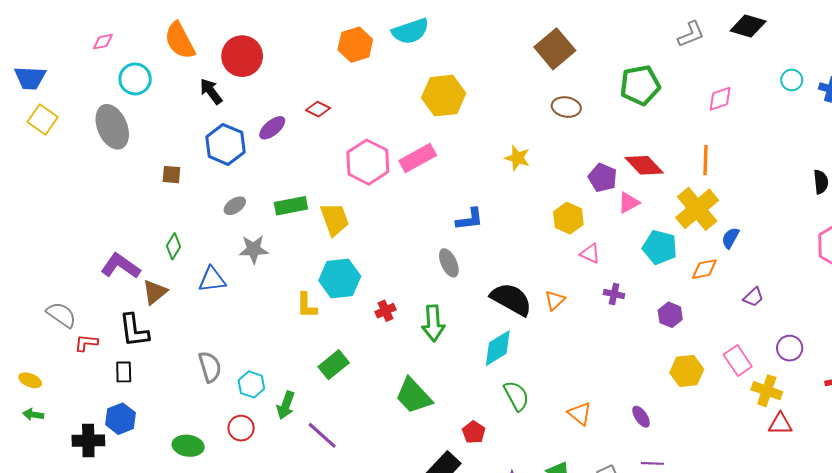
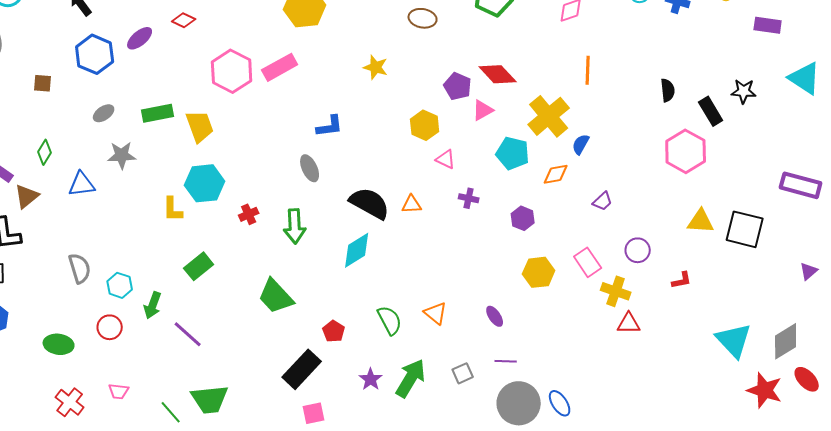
orange line: (705, 160) -> (588, 70), moved
orange triangle: (555, 300) -> (412, 204), turned 40
green semicircle: (516, 396) -> (390, 320), moved

